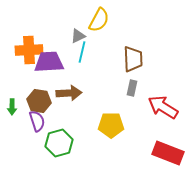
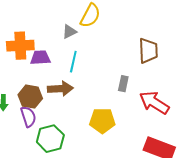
cyan line: (82, 52) -> (73, 62), moved
brown trapezoid: (133, 59) -> (148, 51), moved
purple trapezoid: (49, 62) -> (40, 58), size x0.7

